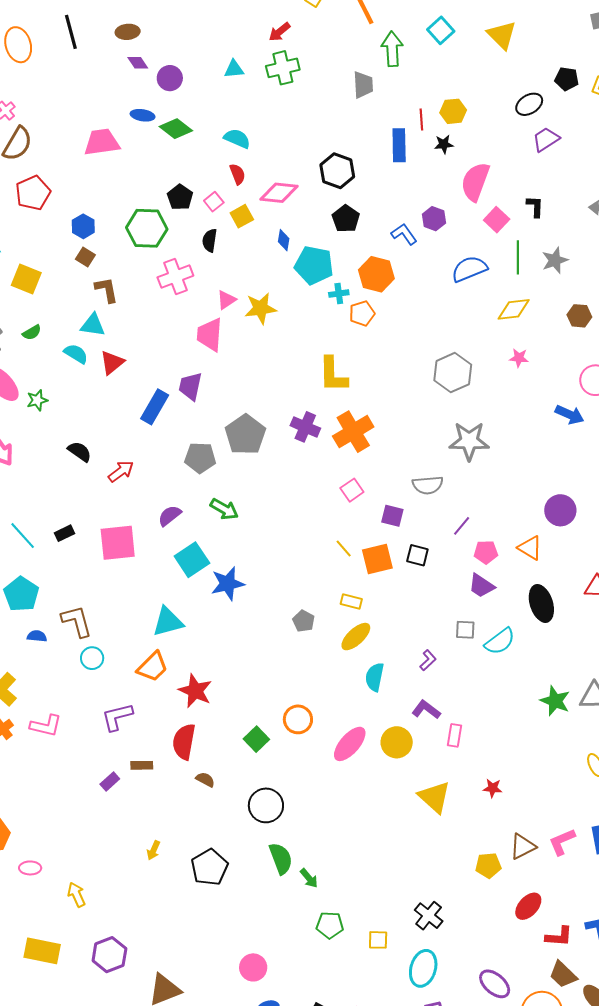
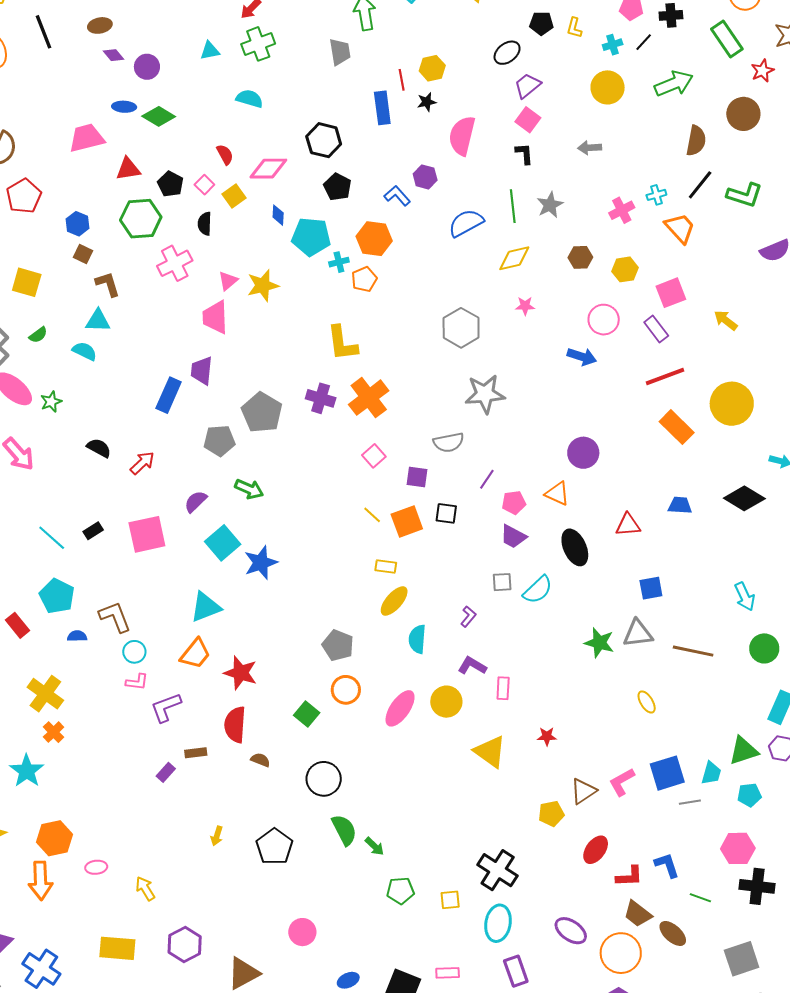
cyan semicircle: (237, 139) -> (250, 99), moved
pink square: (497, 220) -> (528, 120), moved
red triangle: (112, 363) -> (128, 169), moved, turned 36
gray pentagon: (304, 621) -> (338, 645), moved, size x1.4
pink L-shape: (46, 726) -> (137, 682), moved, size x0.7
black cross: (429, 916) -> (498, 870), size x1.4
pink circle: (253, 967) -> (302, 932), moved

